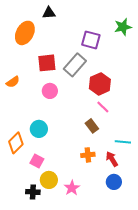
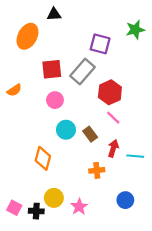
brown rectangle: (92, 126) -> (90, 134), moved
cyan circle: (39, 129) -> (66, 130), moved
orange diamond: (16, 143) -> (43, 158), moved, turned -30
red arrow: (112, 159) -> (113, 148), moved, turned 49
pink square: (37, 161) -> (14, 208), moved

